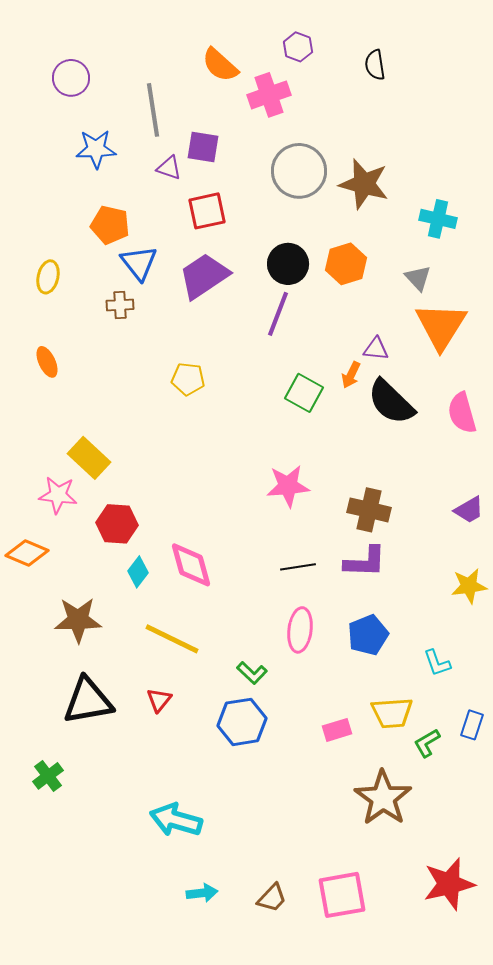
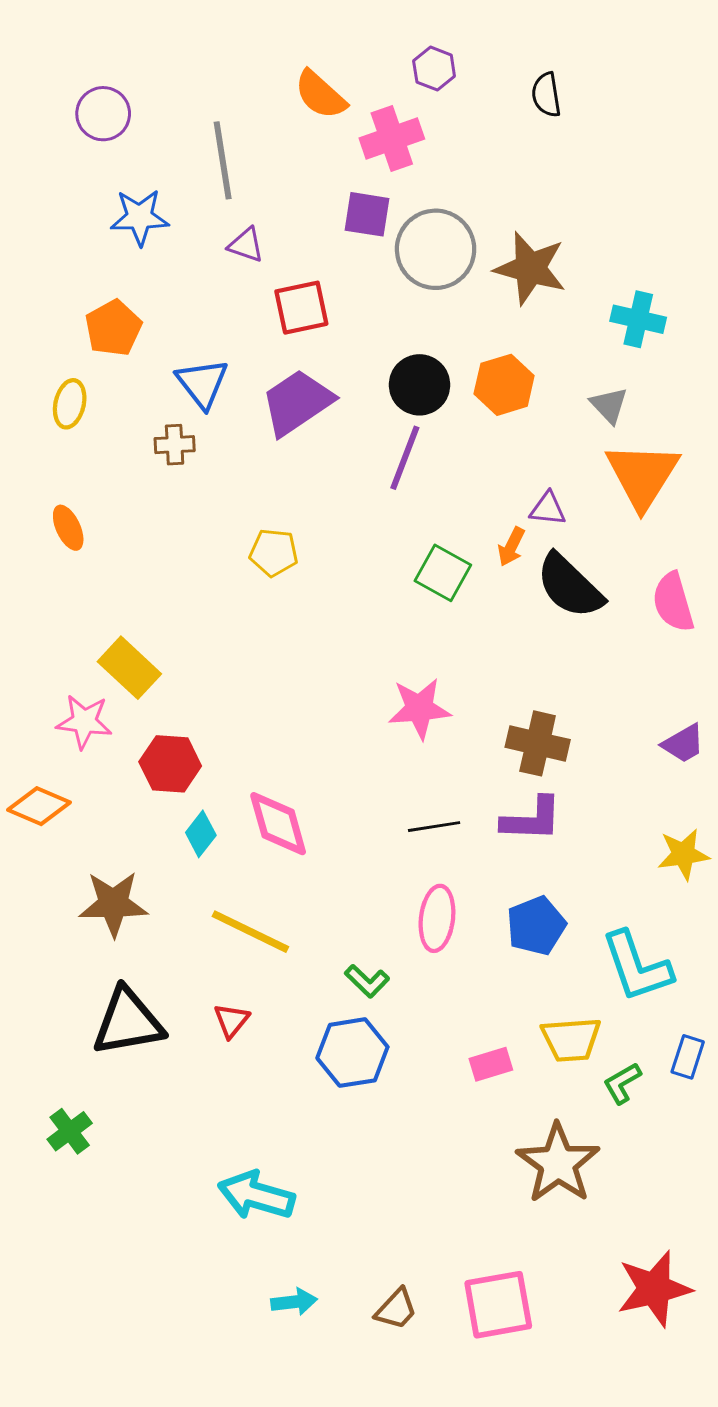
purple square: (203, 147) -> (367, 214), moved
orange pentagon: (110, 225) -> (113, 328), moved, turned 30
cyan L-shape: (437, 663) -> (637, 967), size x1.8

